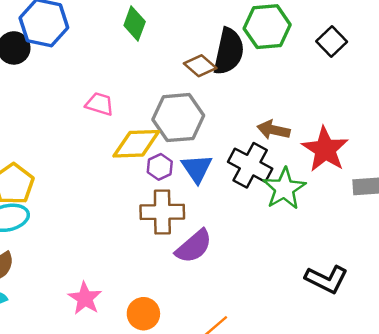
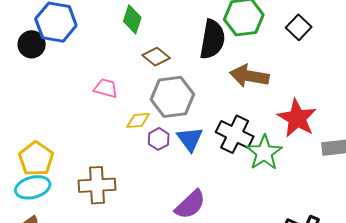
brown diamond: (200, 66) -> (156, 57), moved
brown arrow: (273, 130) -> (249, 76), moved, size x1.4
yellow diamond: (136, 144) -> (138, 120), size x0.6
brown cross: (162, 212) -> (97, 185), moved

